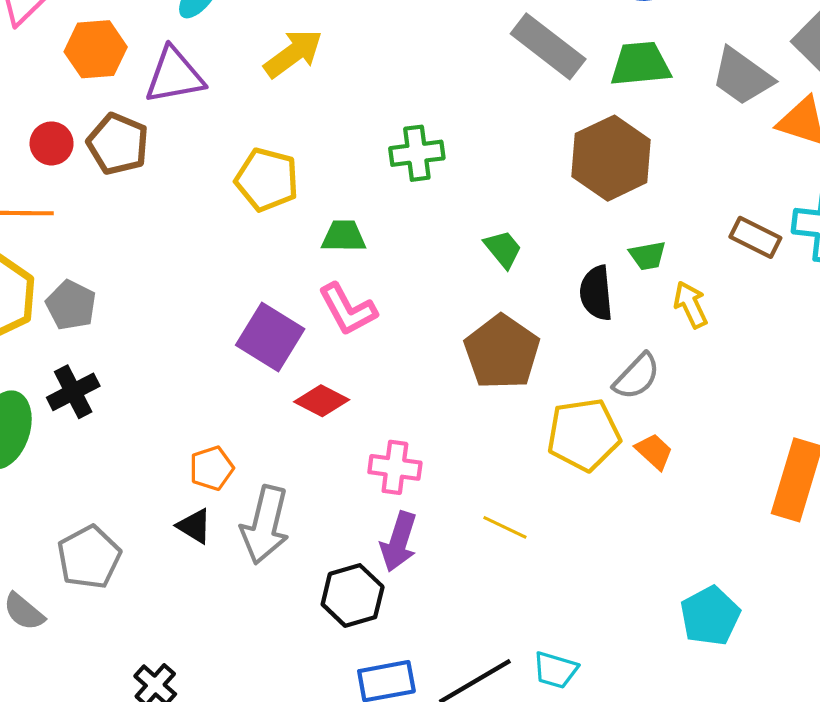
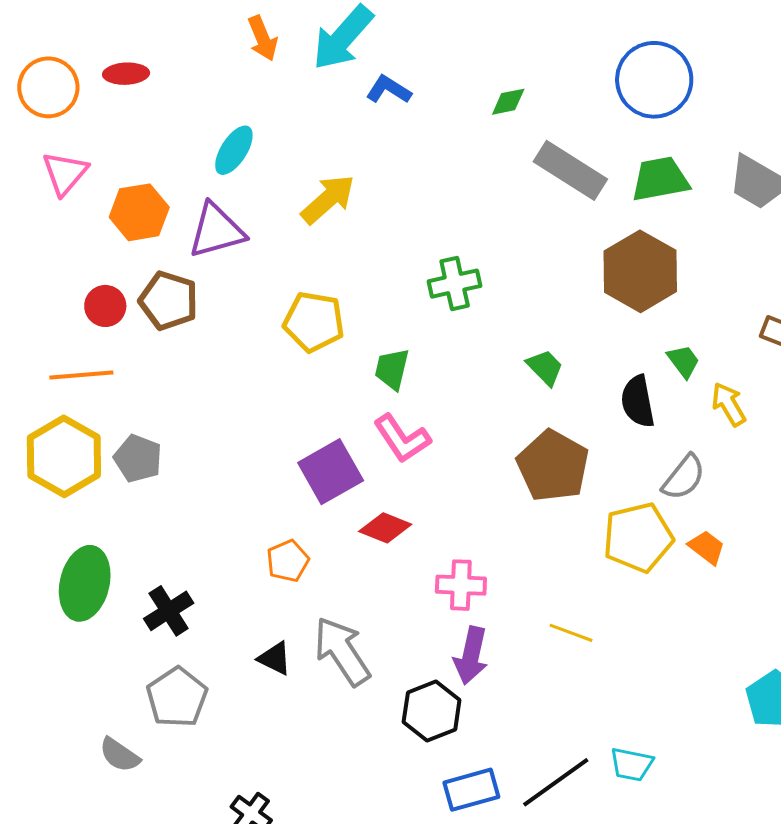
green trapezoid: (344, 236) -> (392, 369), turned -72
green trapezoid: (648, 256) -> (683, 361), turned -111
purple square: (270, 337) -> (331, 472), turned 34
black cross: (73, 392) -> (169, 611), moved
orange pentagon: (212, 468) -> (288, 561), moved
gray arrow: (265, 525) -> (342, 651), turned 138

